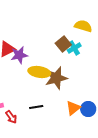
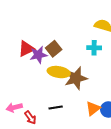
brown square: (63, 44) -> (54, 49), moved
cyan cross: (74, 48) -> (94, 48), turned 32

